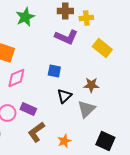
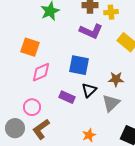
blue square: (54, 71) -> (79, 65), size x1.5
purple rectangle: (28, 109) -> (67, 97), moved
brown L-shape: (36, 132) -> (41, 129), moved

